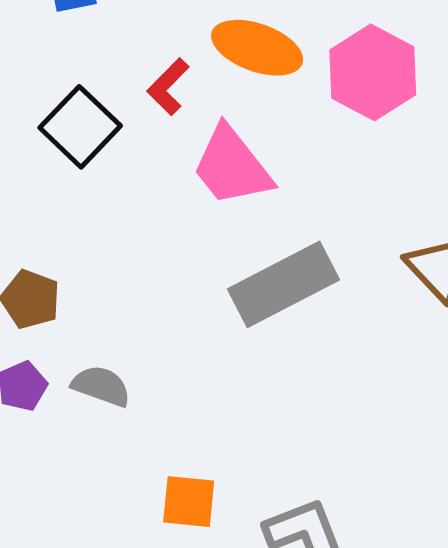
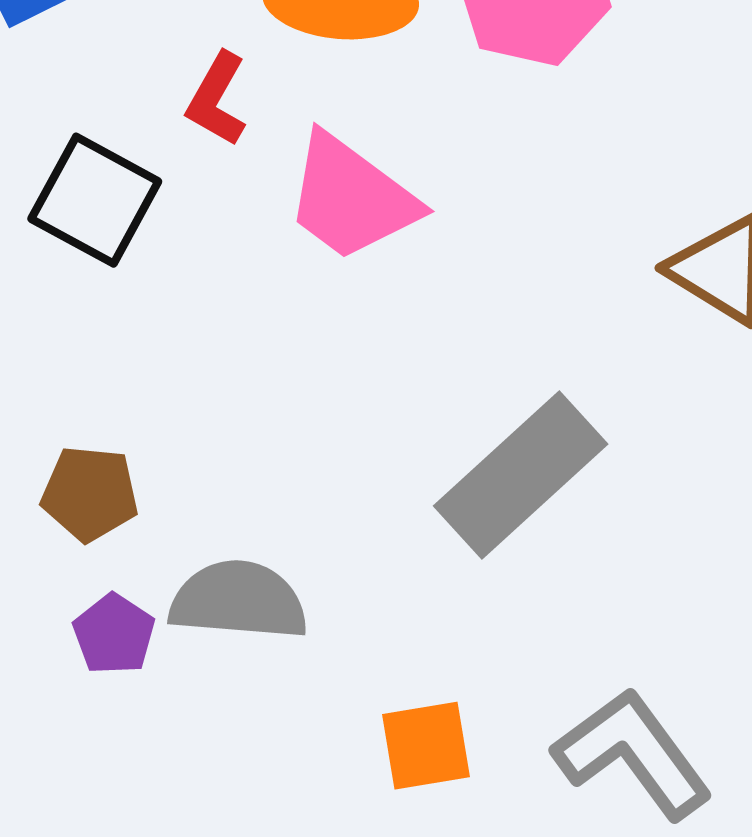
gray rectangle: (284, 284) -> (521, 475), moved
gray semicircle: (101, 386) -> (238, 600), size x1.4

